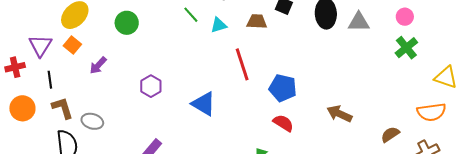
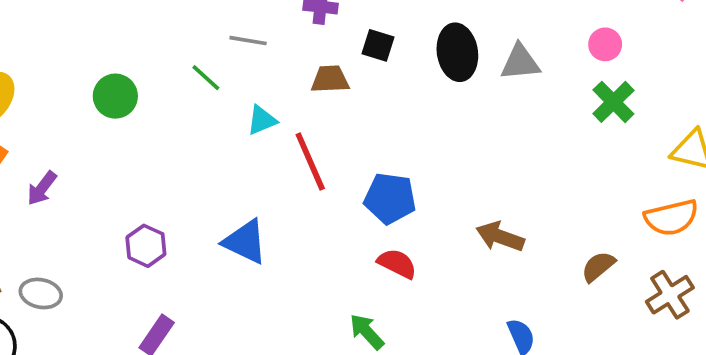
green circle: (127, 23) -> (115, 96), moved
cyan triangle: (219, 25) -> (262, 120), moved
purple hexagon: (151, 86) -> (146, 246), moved

